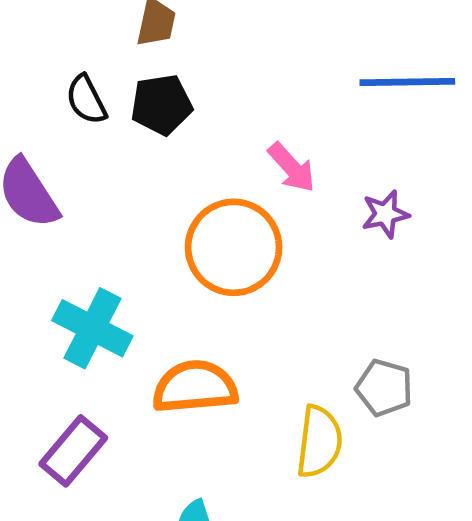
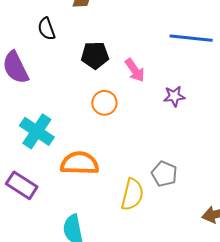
black pentagon: (161, 105) -> (95, 55), moved
orange circle: (234, 247) -> (104, 103), size x0.6
purple rectangle: (73, 451) -> (22, 185), turned 76

